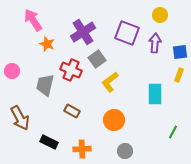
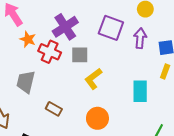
gray square: (97, 59) -> (80, 55), turned 36
red cross: (71, 70) -> (50, 52), moved

